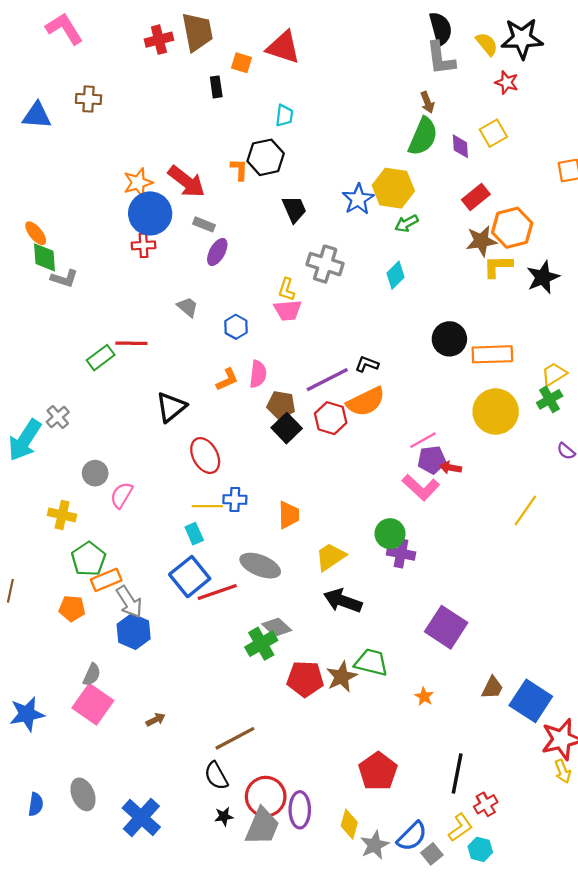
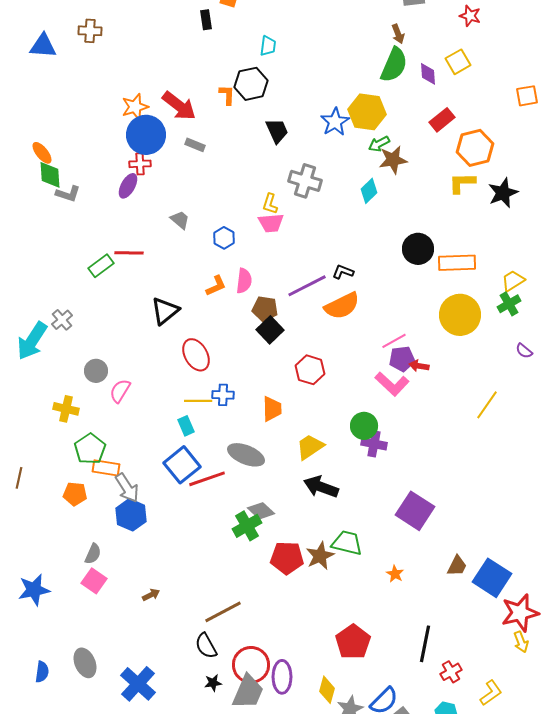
brown star: (481, 241) -> (393, 160), moved
purple ellipse: (217, 252) -> (128, 186), moved
red hexagon: (331, 418) -> (310, 370), moved
orange rectangle: (106, 580) -> (106, 468), turned 32
pink square: (93, 704) -> (94, 581), size x0.7
yellow L-shape: (460, 827) -> (491, 693), moved

